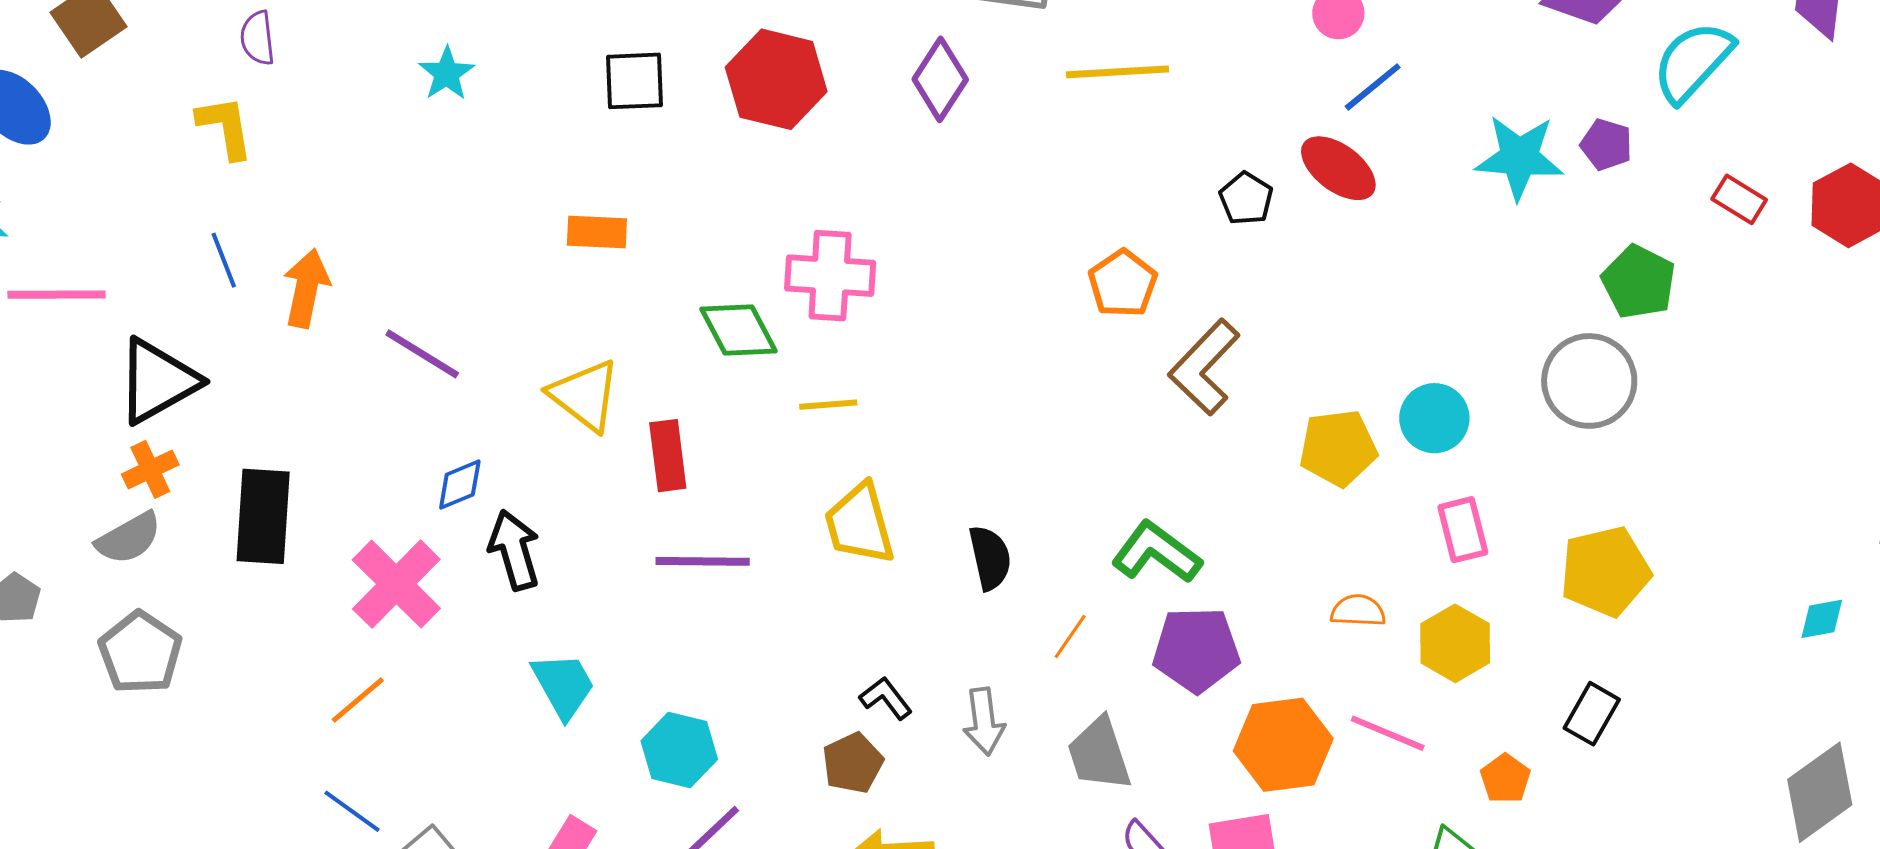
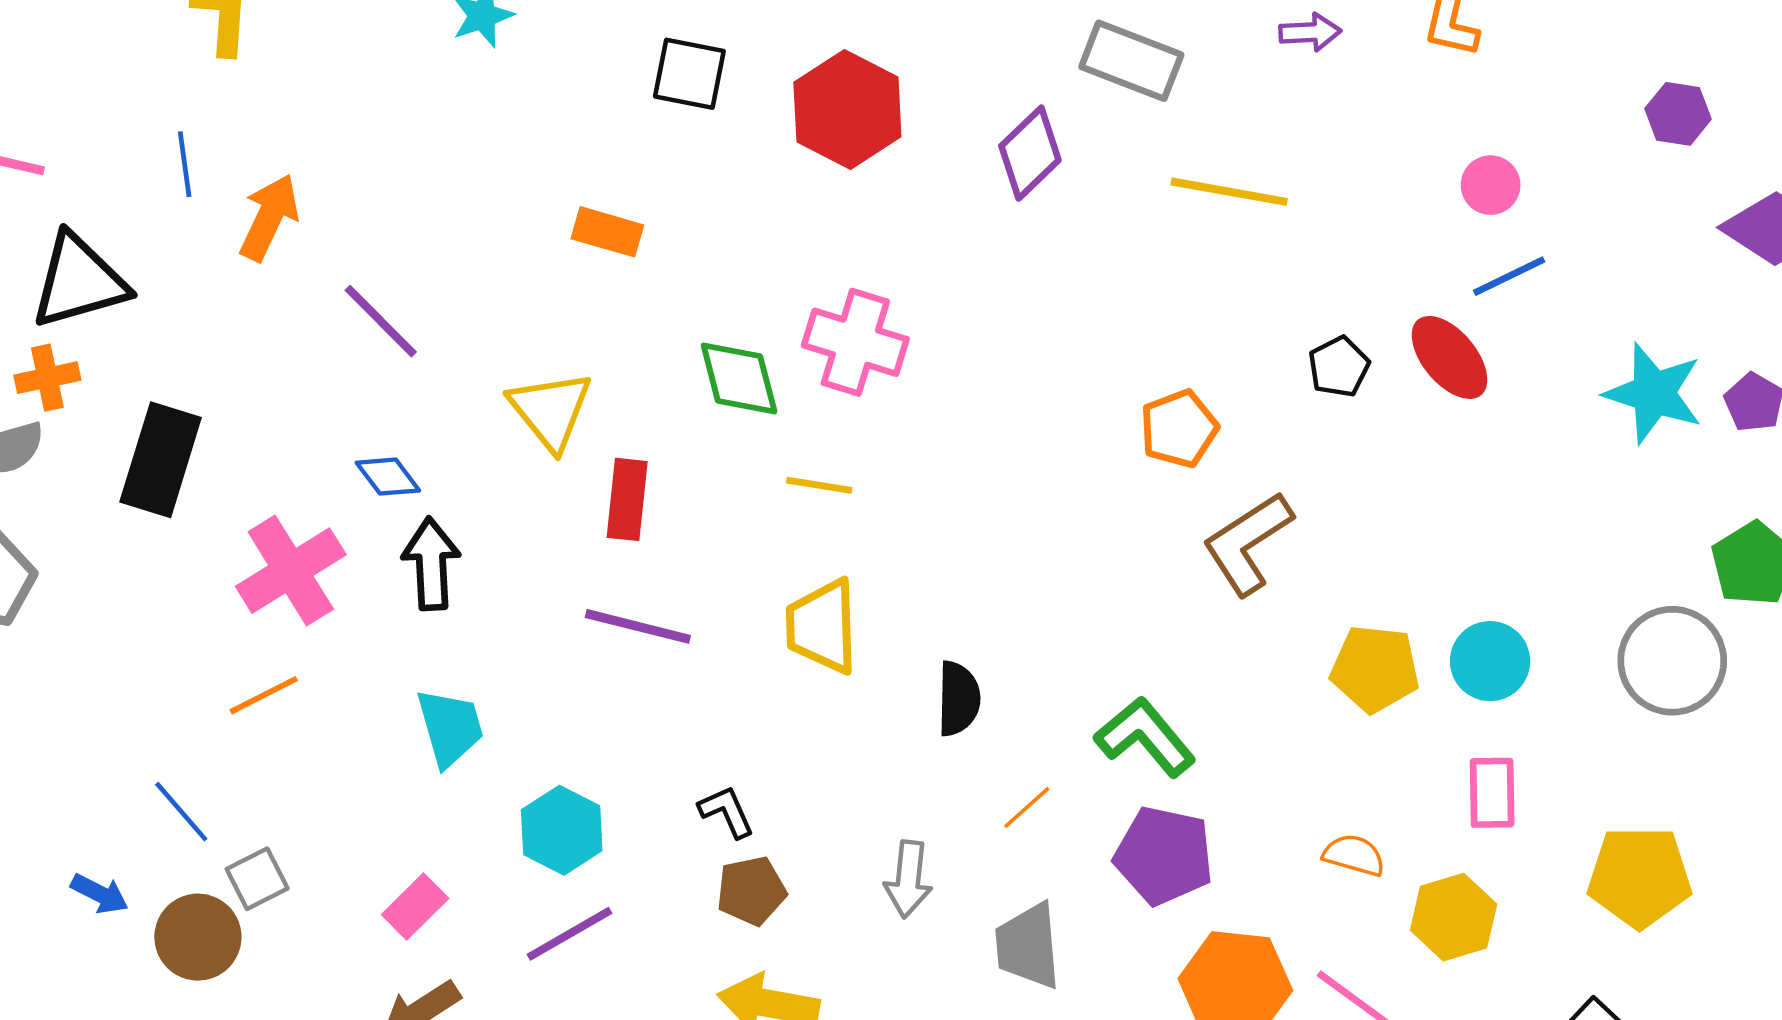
blue diamond: (460, 485) -> (388, 477), turned 62
black L-shape: (886, 698) -> (727, 812), moved
orange line: (358, 700) -> (264, 695), moved

